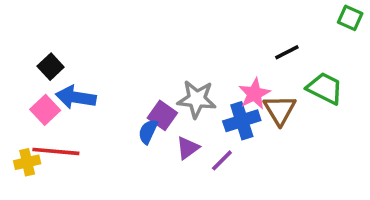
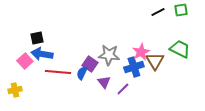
green square: (350, 18) -> (181, 10), moved, turned -32
black line: (287, 52) -> (158, 12), moved
black square: (51, 67) -> (37, 38), moved, turned 32
purple triangle: (188, 148) -> (104, 82), turned -32
red line: (56, 151) -> (58, 72), moved

